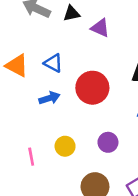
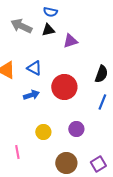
purple triangle: (100, 28) -> (70, 41), turned -42
pink line: (31, 157) -> (17, 152), moved

